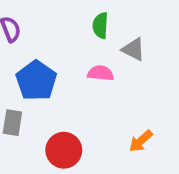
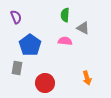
orange arrow: (141, 141) -> (87, 78), turned -64

